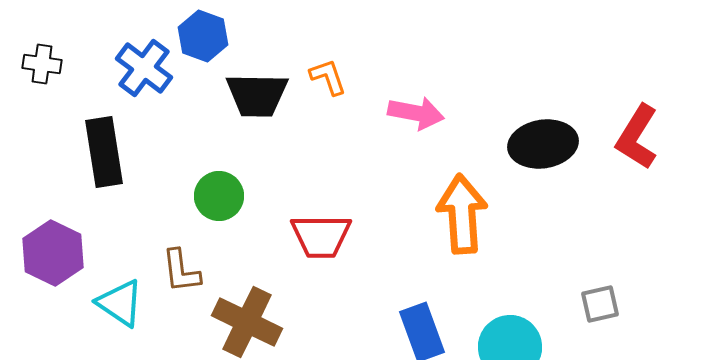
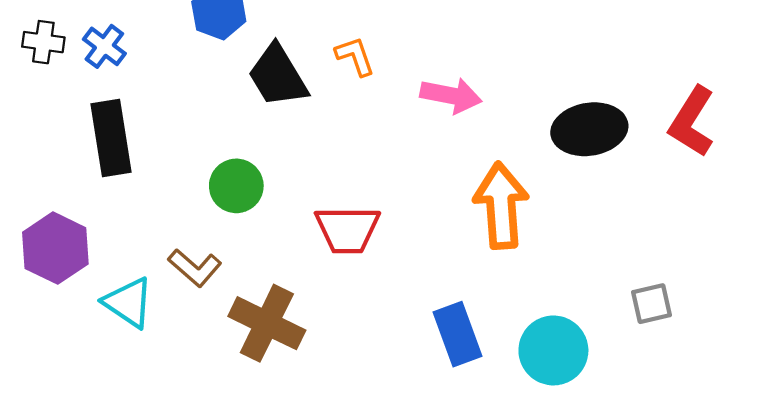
blue cross: (144, 68) -> (104, 46), moved, size x0.7
black trapezoid: (257, 95) -> (278, 76), turned 58
brown L-shape: (181, 271) -> (195, 268), turned -42

